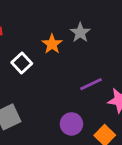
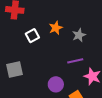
gray star: (80, 33) -> (79, 35), moved

